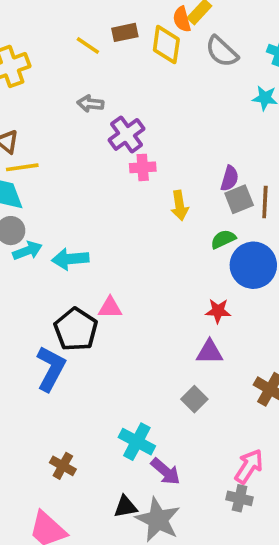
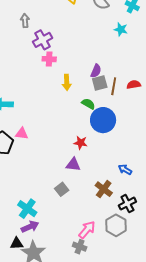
gray arrow: (90, 104) -> (25, 21), turned 72
green semicircle: (223, 239) -> (88, 104), turned 48
purple arrow: (166, 471) -> (30, 227), moved, turned -72

